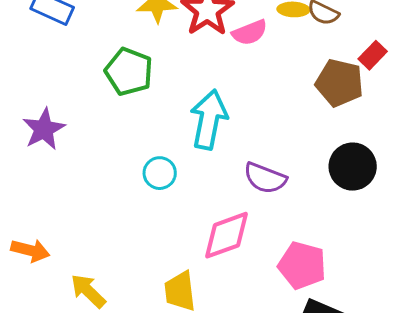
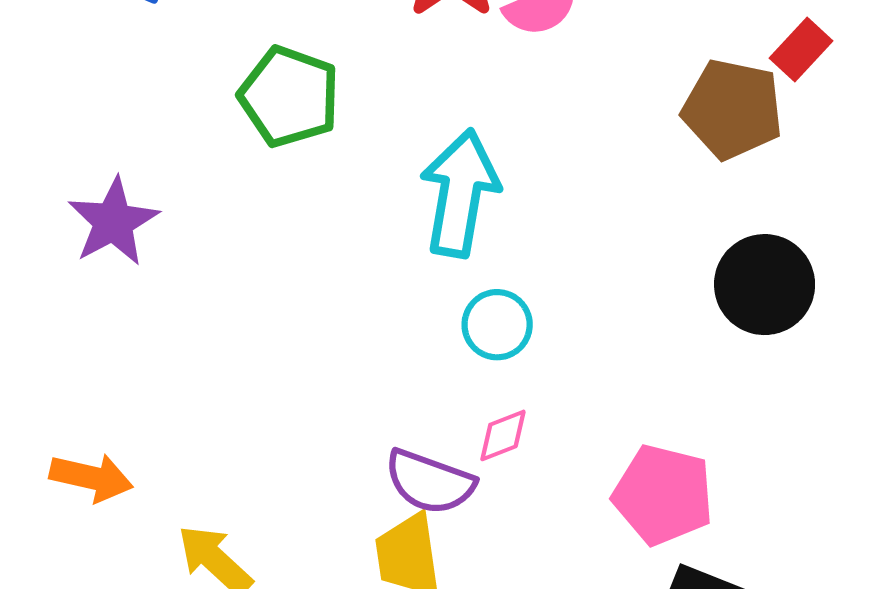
cyan circle: (160, 173) -> (497, 325), moved
purple semicircle: (265, 178) -> (430, 482), moved
pink diamond: (227, 235) -> (503, 435), size x0.5

